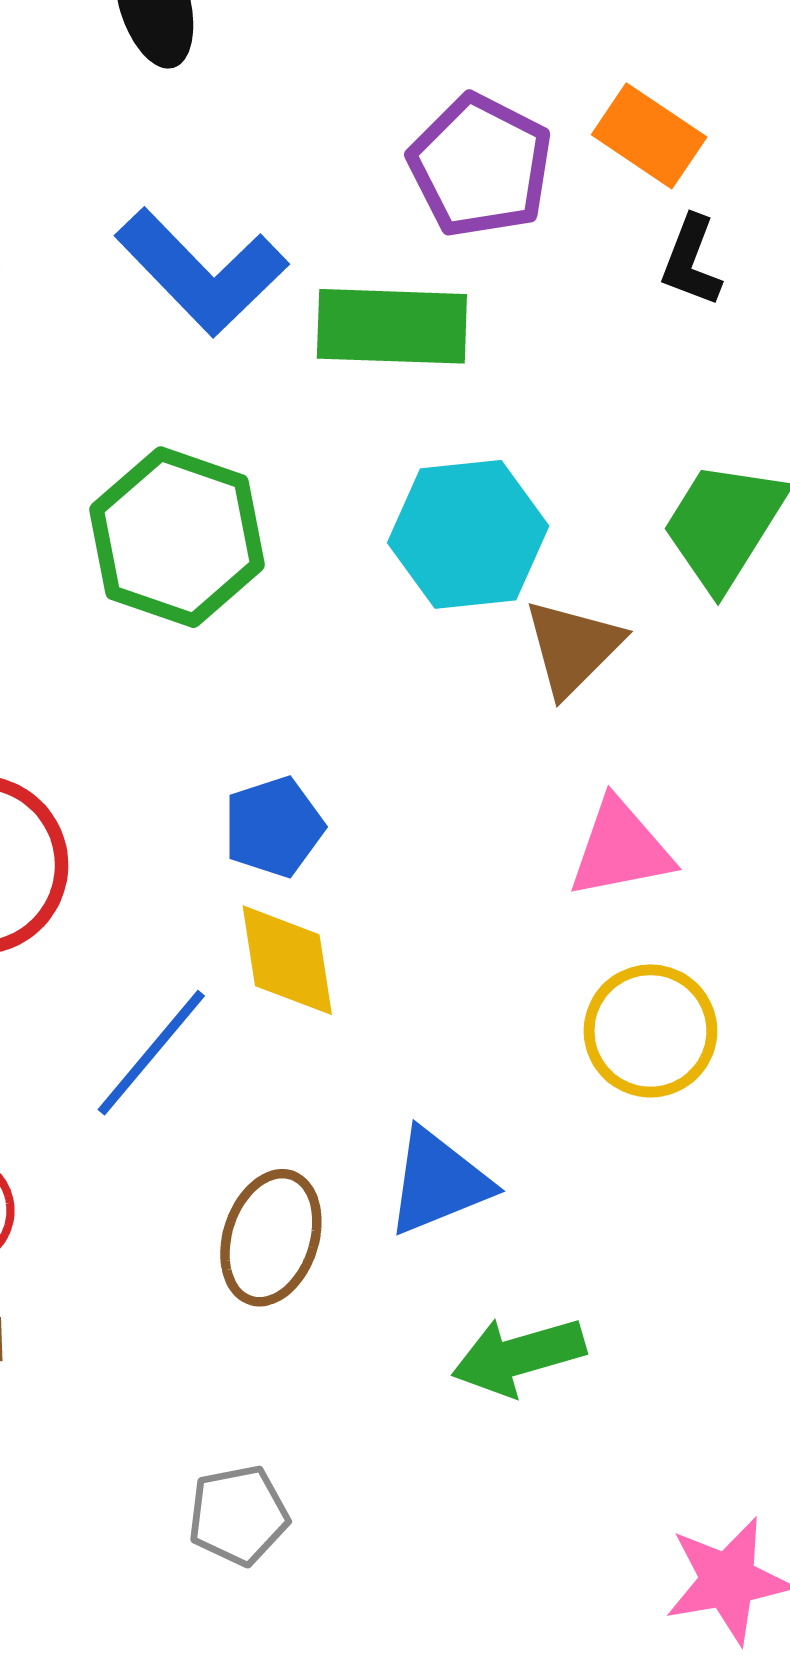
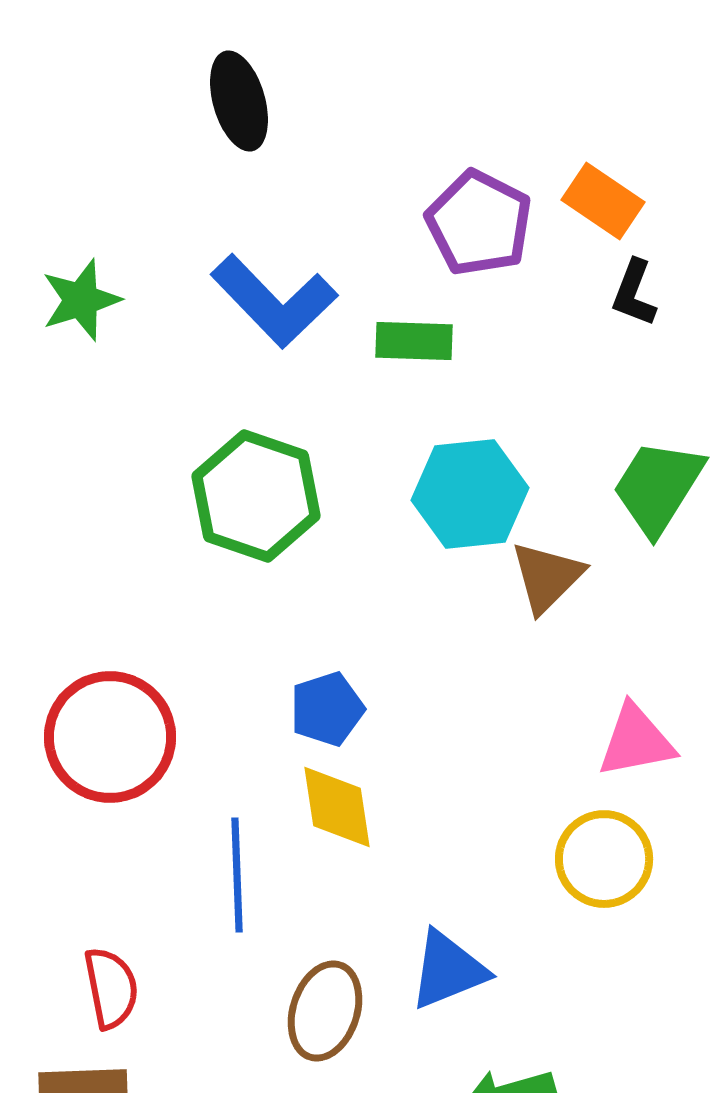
green rectangle: (392, 326) -> (414, 341), size x0.7
pink triangle: (621, 849) -> (636, 741), moved
blue line: (151, 1053) -> (237, 875), turned -42

